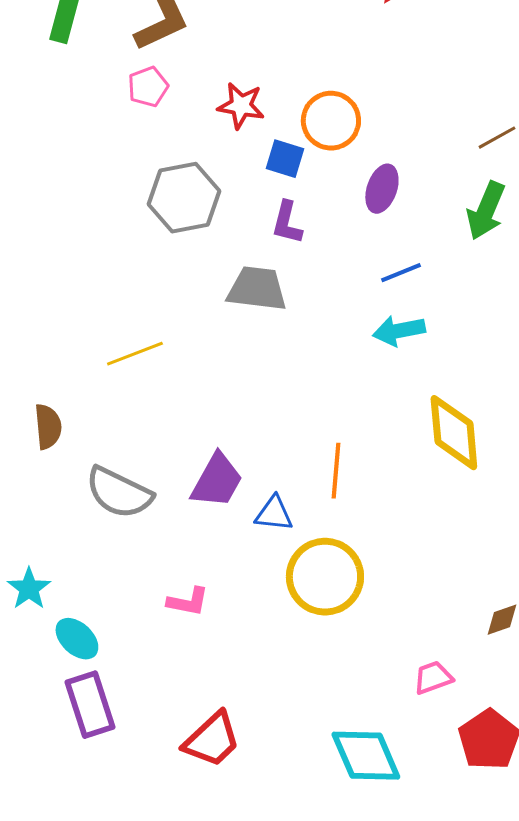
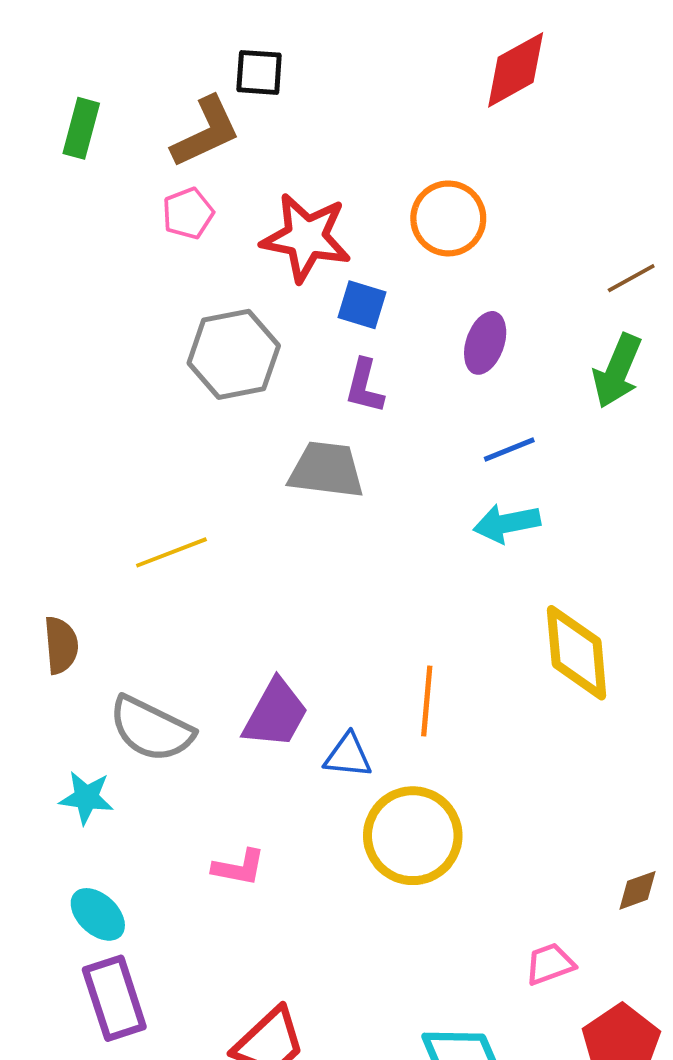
red star: (241, 106) -> (306, 237), size x1.5
orange circle: (331, 121) -> (448, 218), moved
cyan star: (29, 589) -> (86, 798), moved, turned -30

